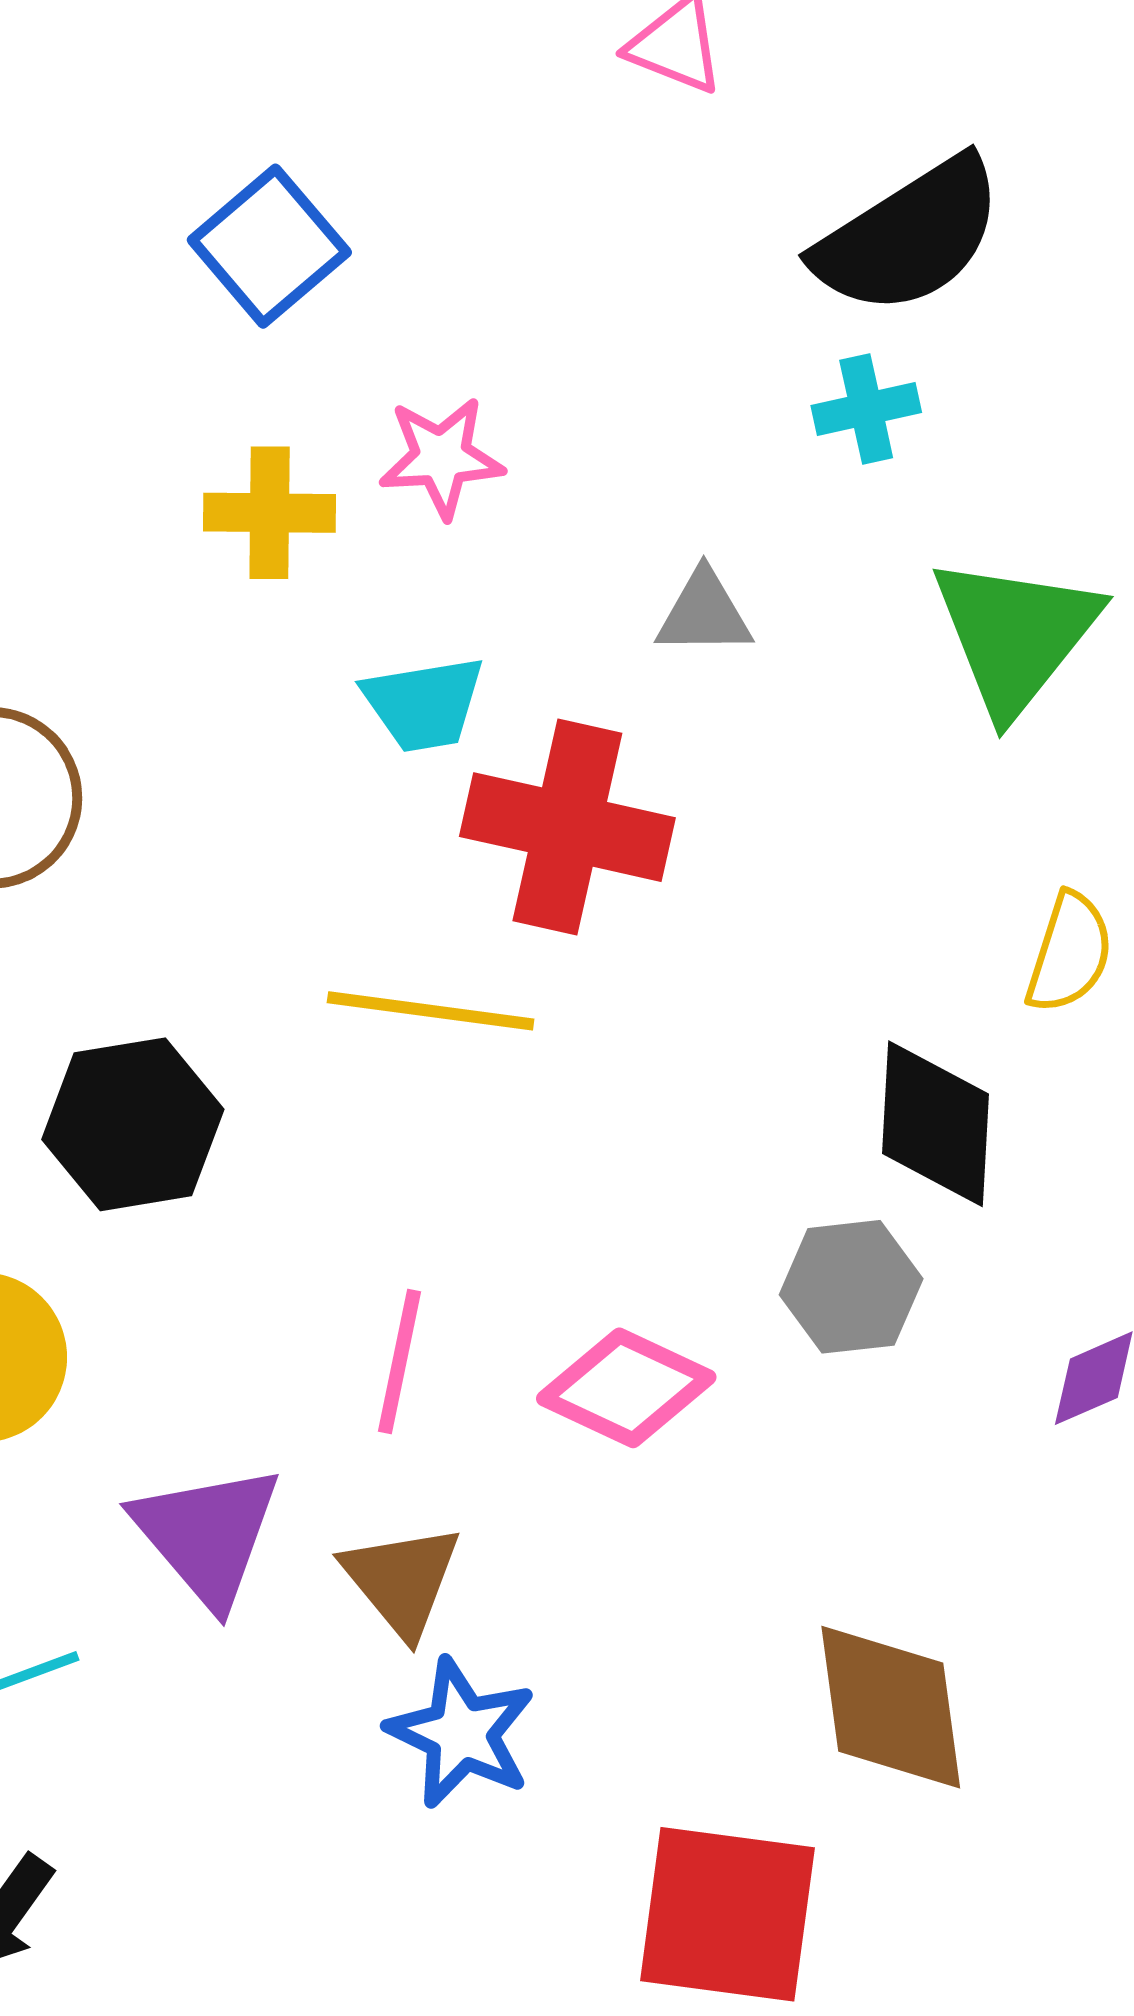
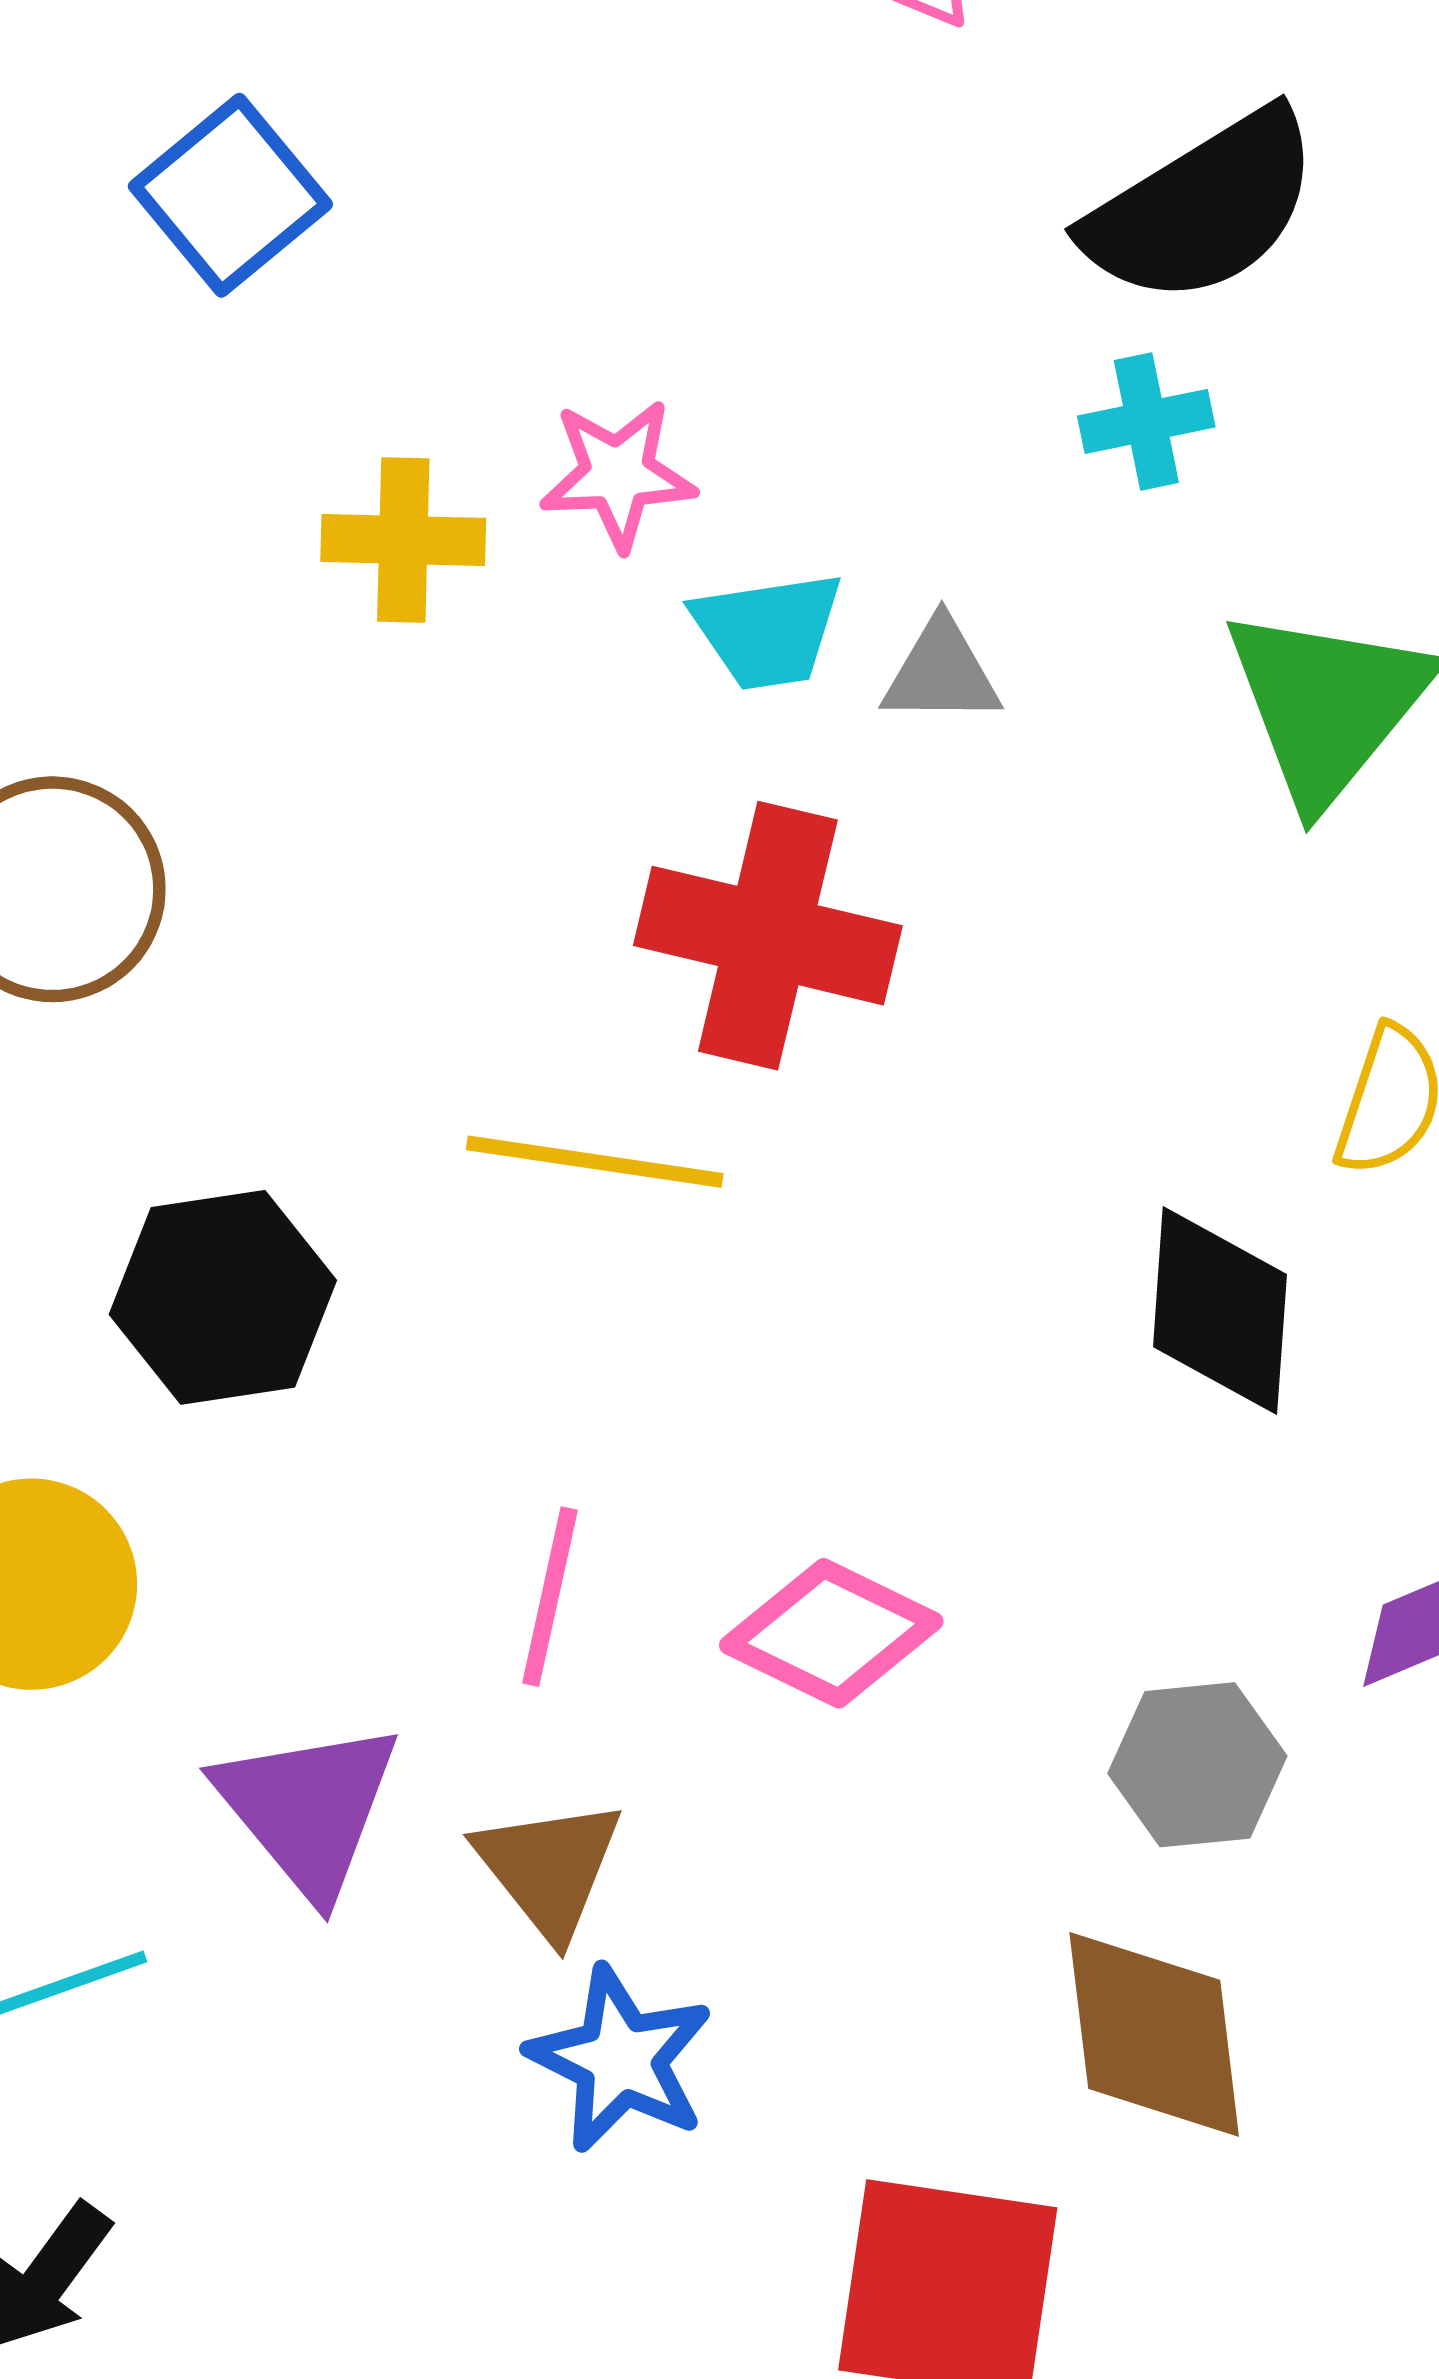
blue square: (269, 246) -> (230, 195), moved
cyan trapezoid: (424, 704) -> (768, 630), moved
gray hexagon: (851, 1287) -> (1197, 1765), moved

